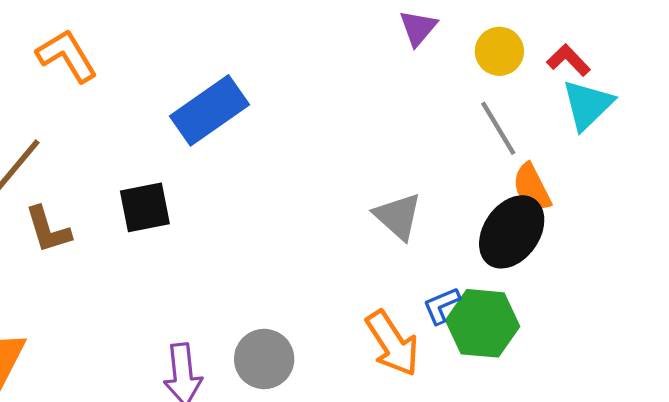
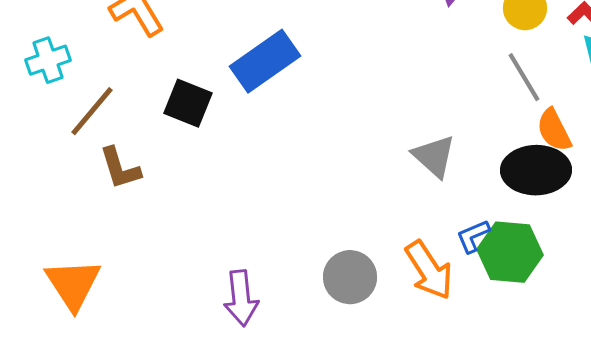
black square: (145, 207) -> (188, 103), moved, turned 33
black ellipse: (512, 232) -> (536, 170), turned 54
gray circle: (264, 359) -> (350, 277), moved

